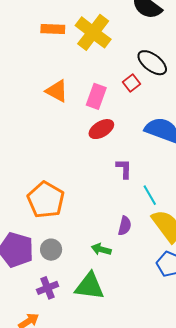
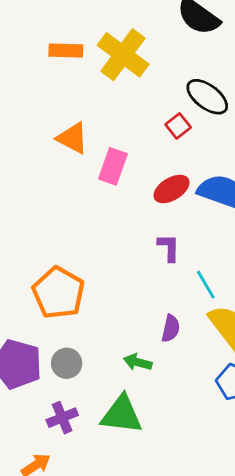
pink rectangle: (96, 96) -> (113, 166), moved
red ellipse: (101, 129) -> (171, 189), moved

